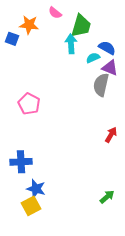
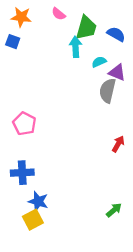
orange star: (29, 25) -> (21, 17), moved
blue semicircle: (107, 48) -> (116, 34), moved
pink pentagon: (29, 104) -> (24, 124), moved

